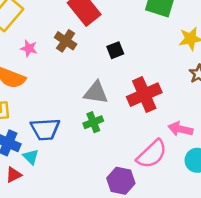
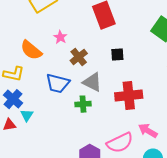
brown cross: (66, 41) -> (79, 57), moved
pink star: (29, 48) -> (60, 37), moved
blue trapezoid: (45, 129) -> (58, 83), moved

